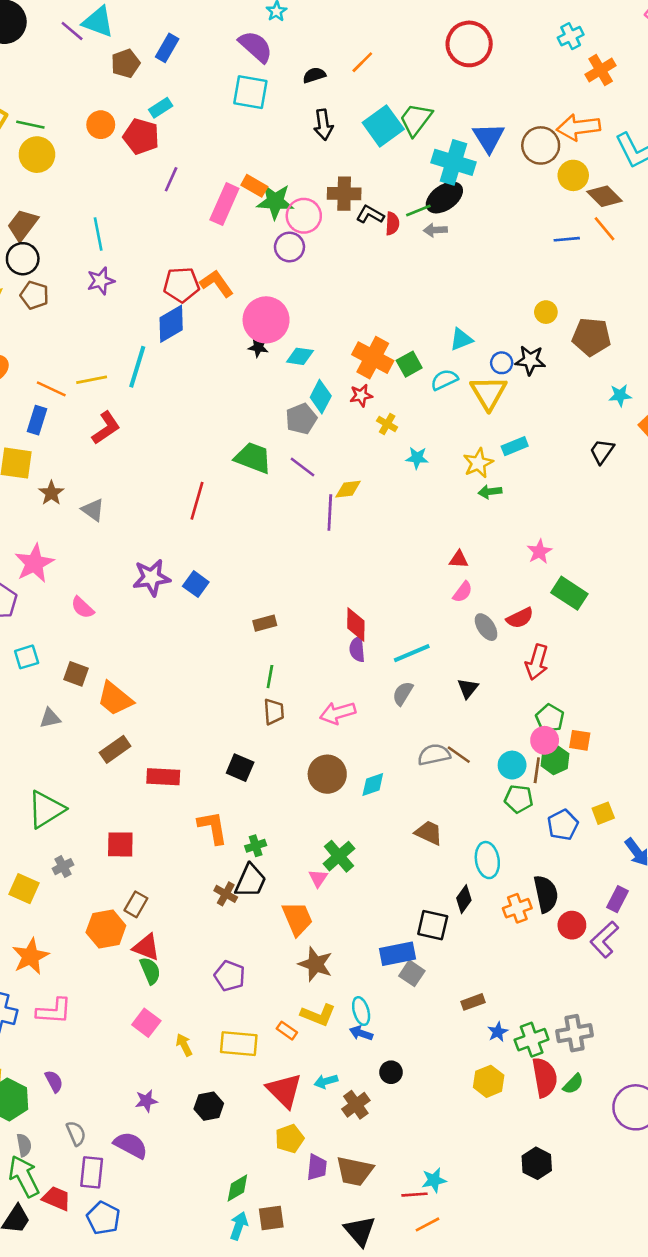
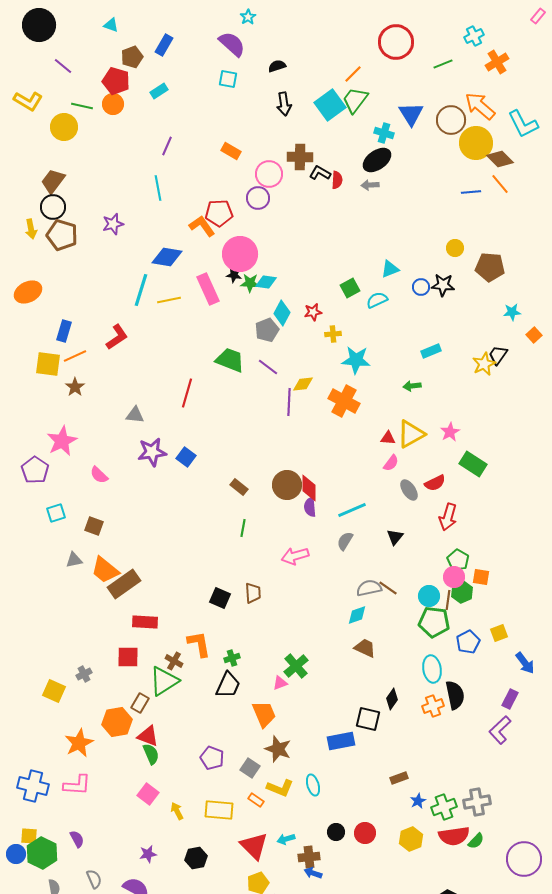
cyan triangle: (98, 22) -> (111, 25), size x0.6
purple line: (72, 31) -> (63, 66), moved
orange line: (362, 62) -> (353, 74), moved
cyan square: (250, 92) -> (228, 79), size x0.7
green line: (30, 125) -> (82, 106), moved
orange arrow: (578, 127) -> (480, 106), turned 48
red pentagon: (141, 136) -> (116, 81), moved
cyan cross: (453, 162) -> (384, 133), size x0.6
yellow circle: (573, 175) -> (476, 143), size x1.4
green star: (275, 201) -> (250, 283), moved, size x0.7
pink rectangle: (224, 204) -> (208, 289), moved, turned -48
green line: (418, 211) -> (443, 64), moved
cyan line: (98, 234) -> (158, 188), moved
red pentagon: (181, 285) -> (219, 213), moved
brown pentagon: (34, 295) -> (62, 235), size x1.4
blue diamond: (171, 324) -> (167, 257), turned 40
orange cross: (373, 358) -> (344, 401), moved
yellow line: (92, 380) -> (169, 300), moved
orange line: (51, 389) -> (75, 356), moved, turned -50
yellow triangle: (489, 393) -> (411, 434), moved, turned 32
yellow cross: (387, 424) -> (333, 334), turned -35
cyan star: (417, 458) -> (356, 360), size x1.6
yellow star: (478, 463) -> (484, 364), moved
gray triangle: (93, 510) -> (135, 415), moved, turned -30
brown rectangle: (265, 623) -> (239, 487), turned 54
orange trapezoid: (115, 699) -> (105, 570), moved
brown trapezoid: (274, 712) -> (253, 593), moved
brown rectangle: (115, 749) -> (124, 584), size x1.4
brown circle: (327, 774) -> (287, 485), moved
red rectangle: (163, 777) -> (145, 622), moved
cyan diamond: (373, 785) -> (357, 615), moved
green pentagon: (519, 799) -> (434, 622), size x1.4
green triangle: (46, 809) -> (164, 681), moved
cyan ellipse: (487, 860) -> (432, 669), moved
pink triangle: (318, 878) -> (280, 683), turned 35
brown cross: (226, 894) -> (174, 661), moved
red circle: (572, 925) -> (365, 833), moved
orange star: (30, 956) -> (79, 743), moved
gray square: (412, 973) -> (250, 768), moved
blue arrow: (361, 1033) -> (313, 873), moved
red semicircle: (545, 1077) -> (454, 836), turned 92
brown cross: (356, 1105) -> (309, 857), turned 30

